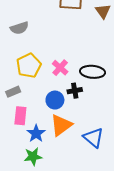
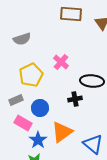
pink cross: (60, 68) -> (61, 62), moved
blue circle: (55, 100) -> (40, 108), moved
pink rectangle: (20, 116) -> (23, 123), turned -66

